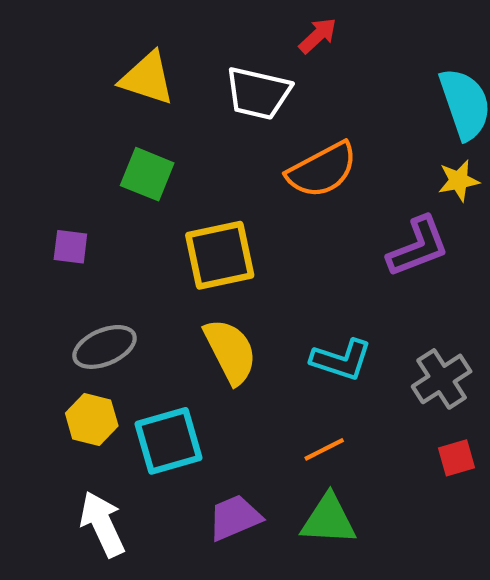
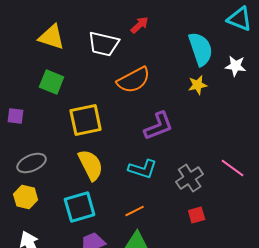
red arrow: (318, 36) -> (140, 25), moved
purple L-shape: (418, 247) -> (159, 126), moved
cyan square: (169, 441) -> (80, 207), moved

